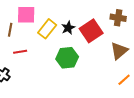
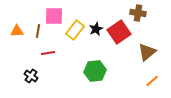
brown cross: (118, 18) -> (138, 13), moved
green hexagon: (67, 58) -> (95, 71), moved

